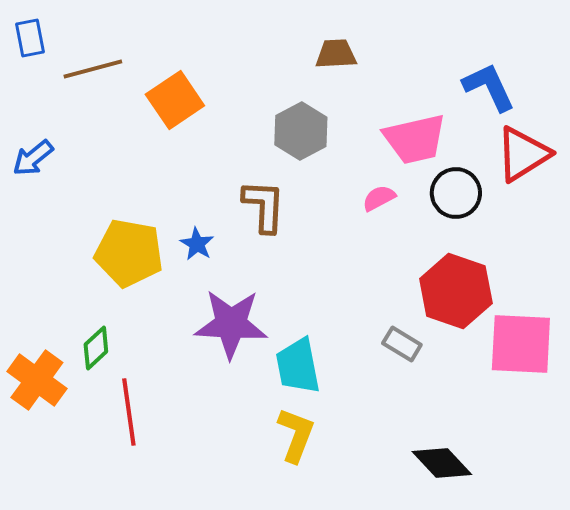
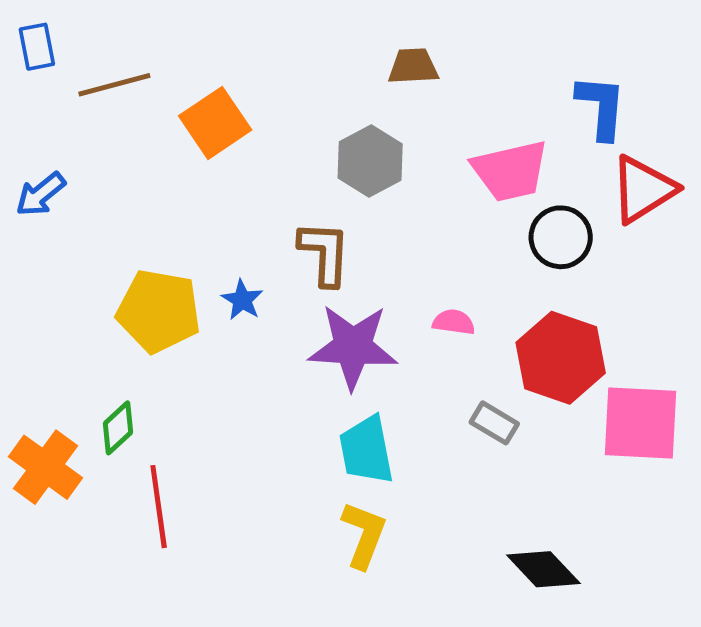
blue L-shape: (489, 87) -> (601, 107), turned 30
pink semicircle: (379, 198) -> (454, 322), moved, turned 36
purple star: (231, 324) -> (353, 347), moved

